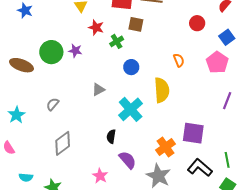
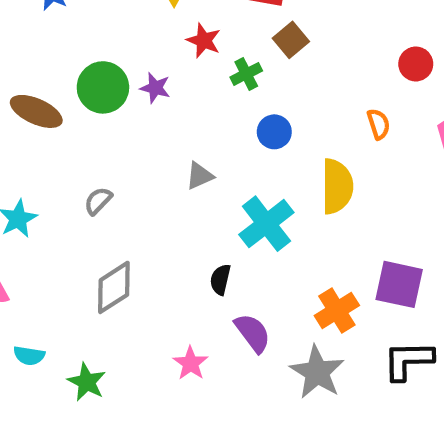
red circle: (197, 23) -> (416, 64), moved
brown square: (136, 24) -> (291, 40), turned 35
black L-shape: (200, 168) -> (408, 360), turned -45

